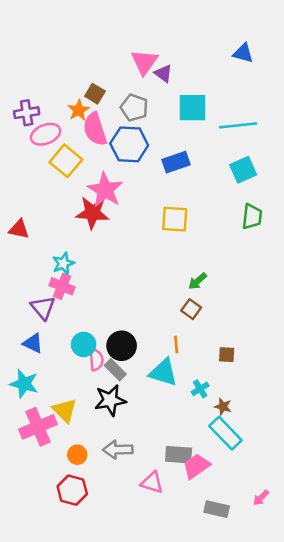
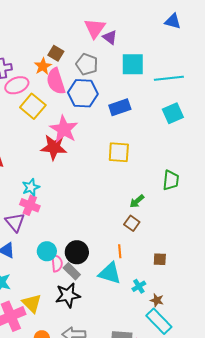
green trapezoid: (252, 217) -> (171, 180), moved

